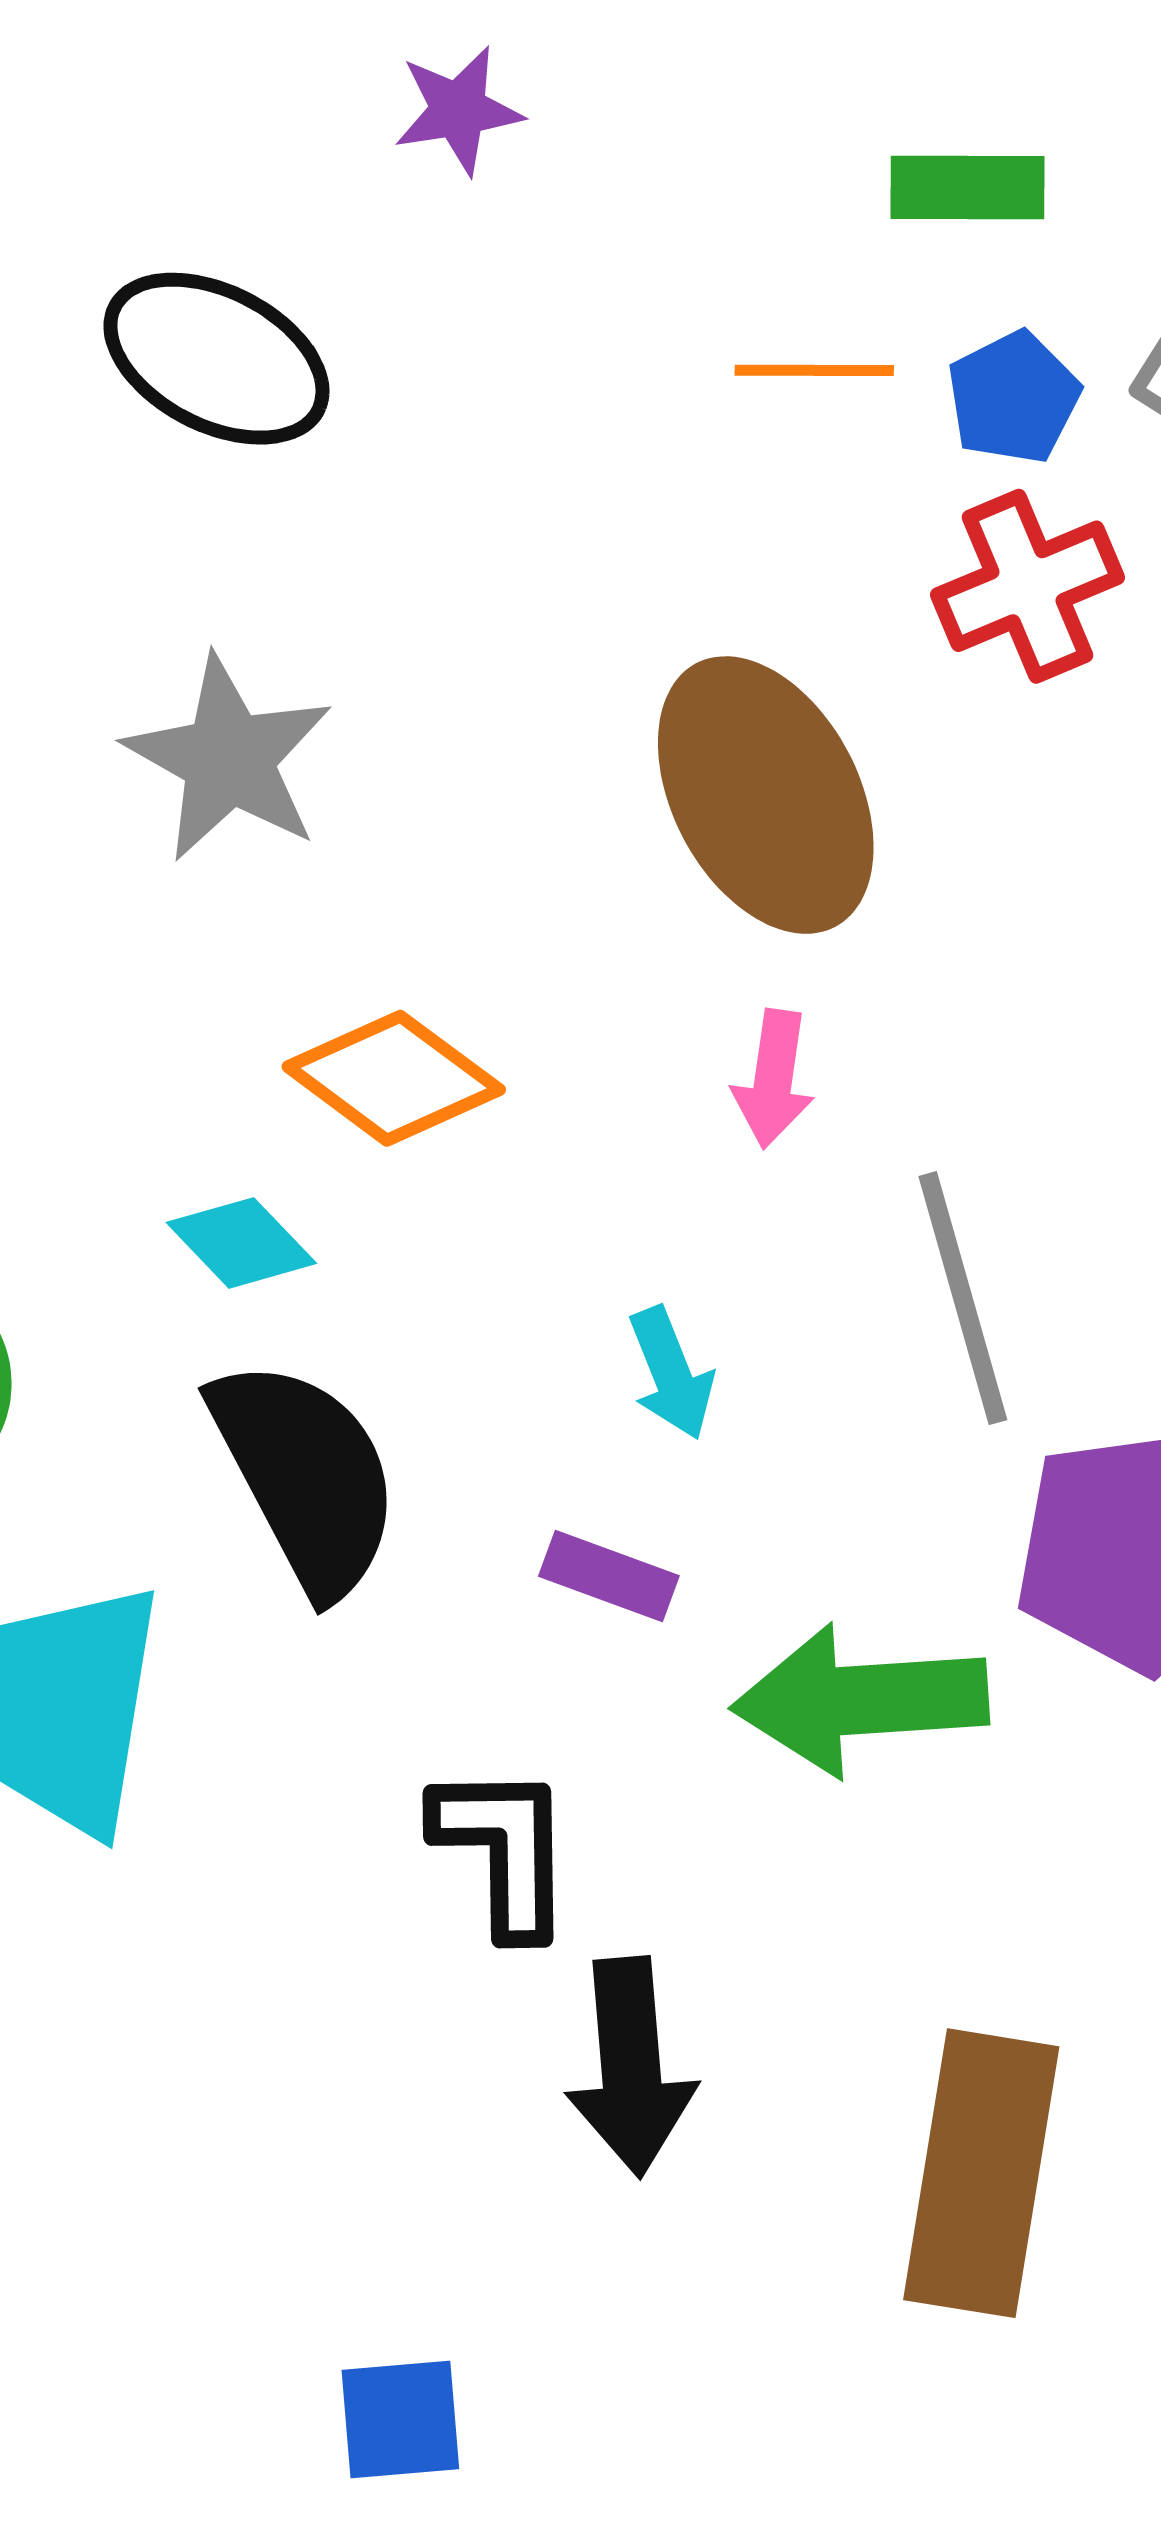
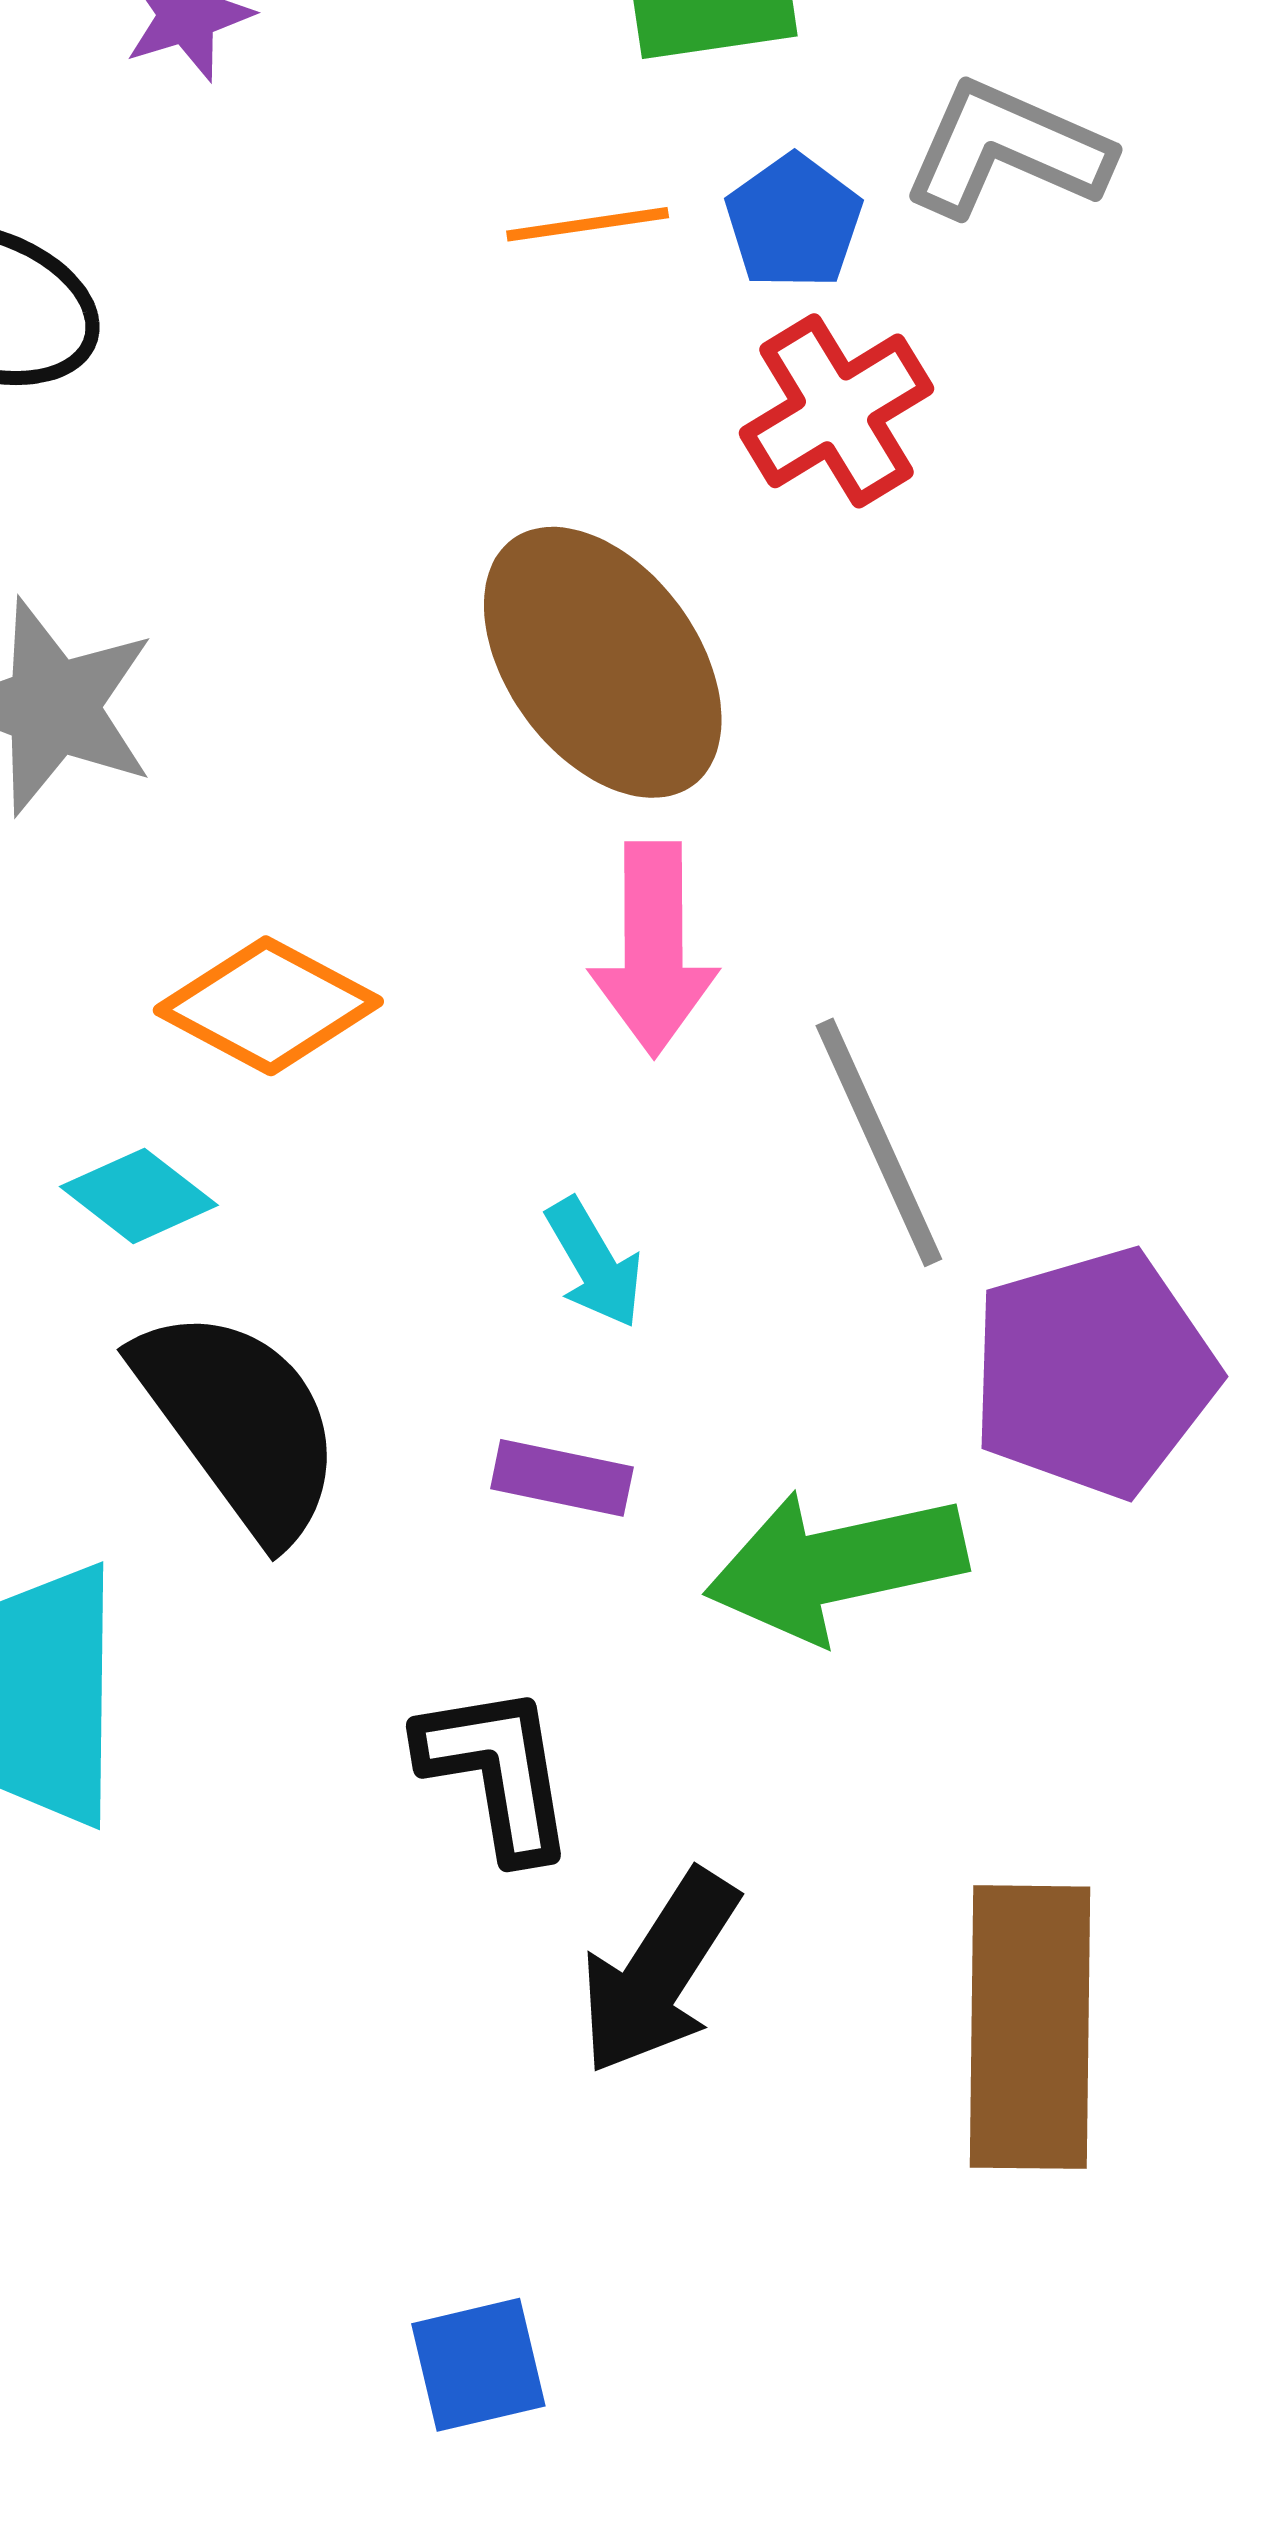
pink arrow: (773, 1079) -> (654, 949), size x1.5
black arrow: (631, 2067) -> (658, 1972), turned 46

